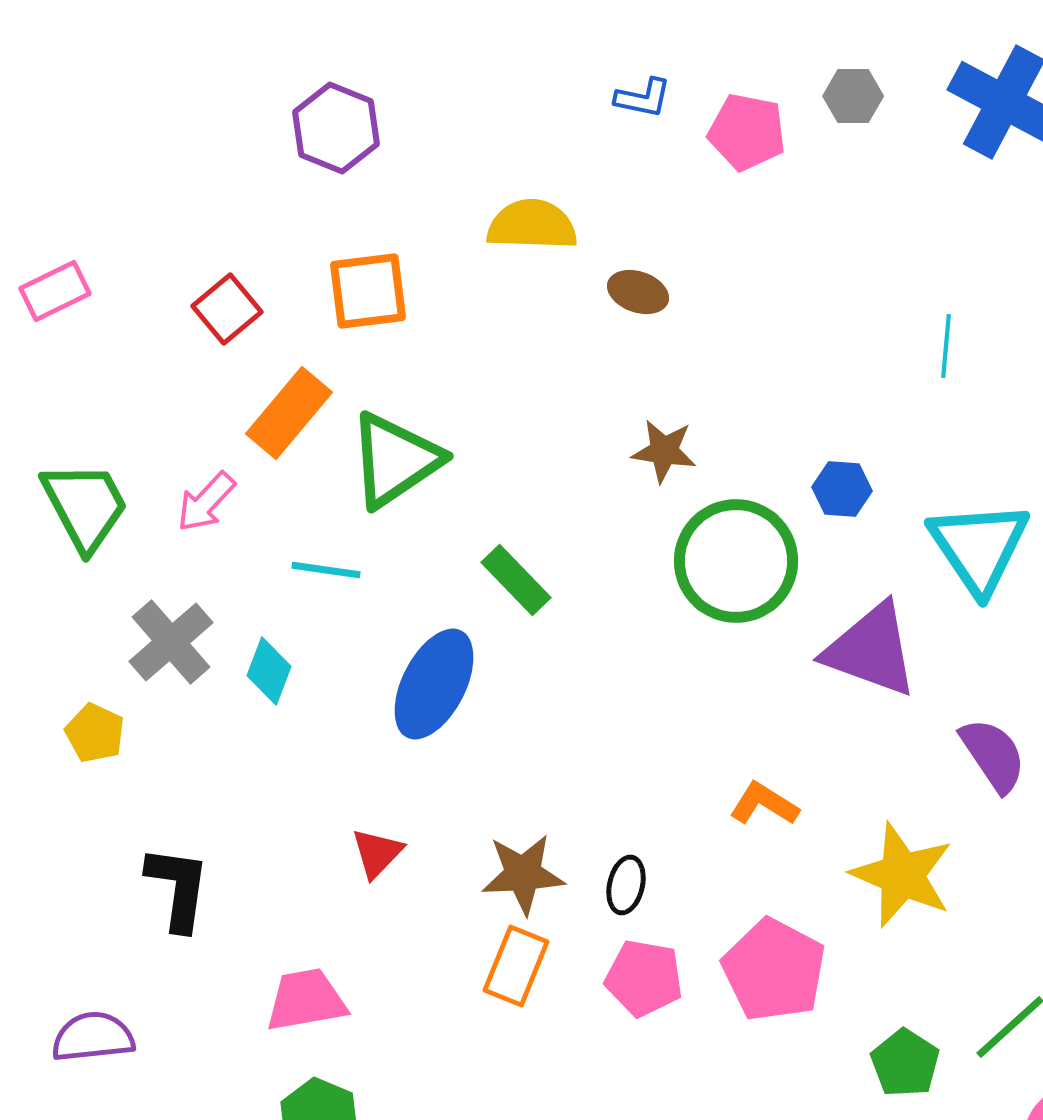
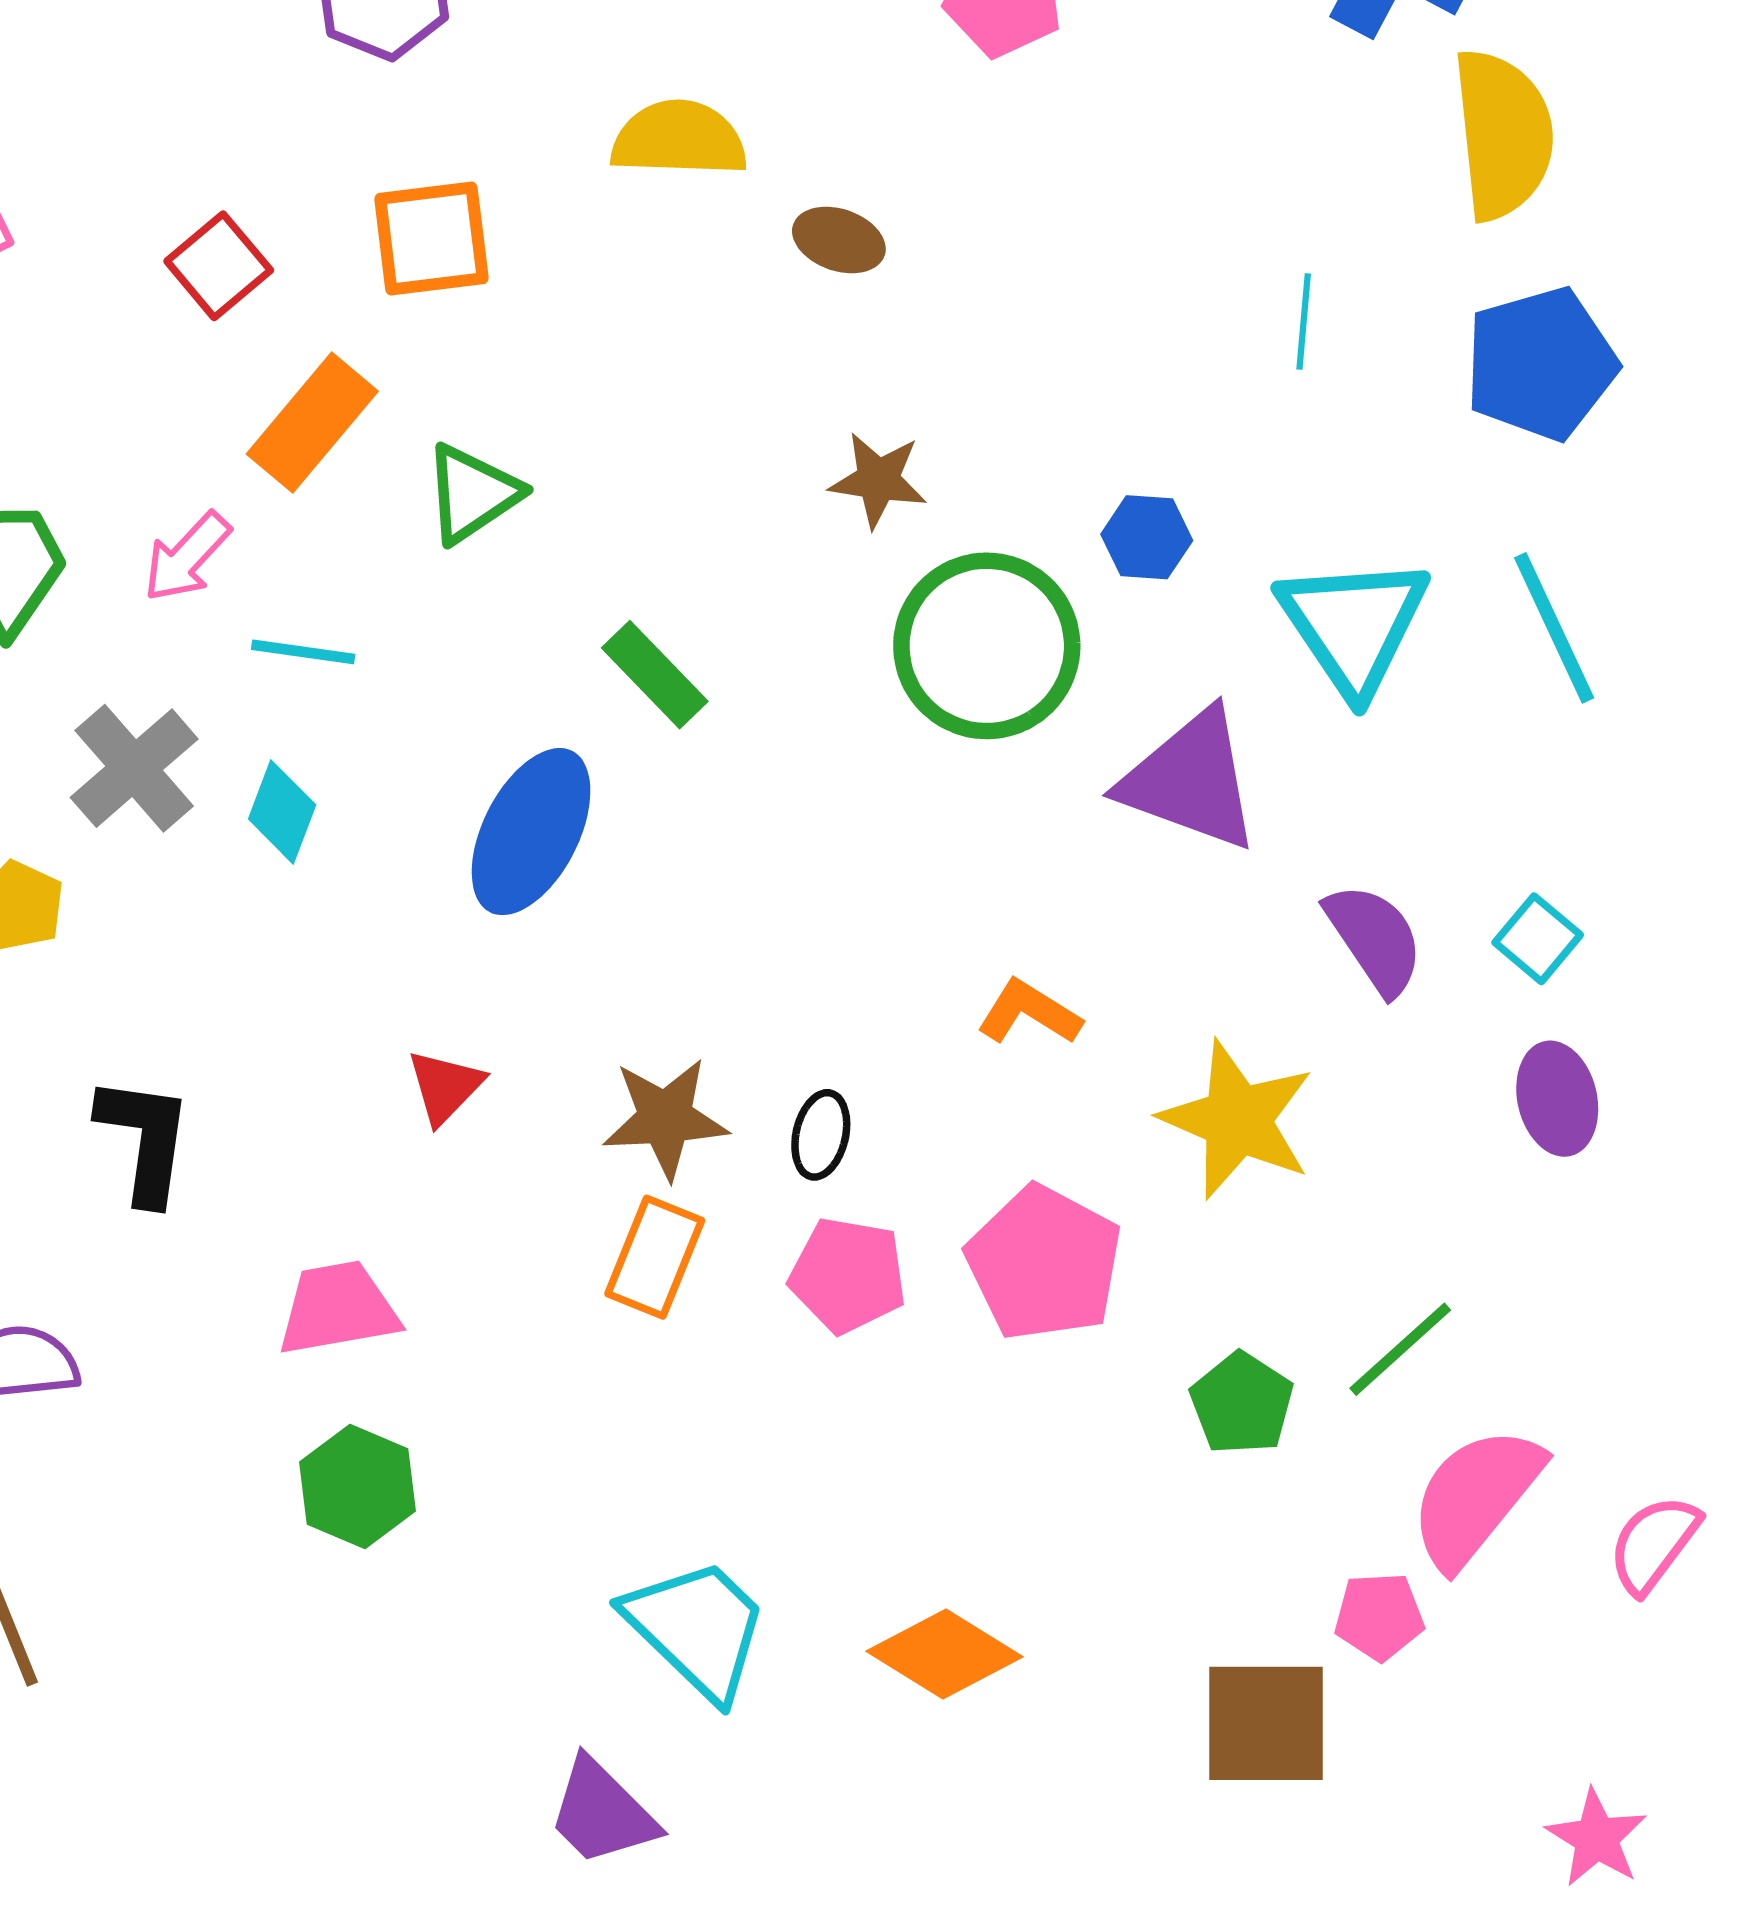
green triangle: (395, 460) -> (472, 494), size x0.7
cyan line: (326, 570) -> (303, 652), moved

